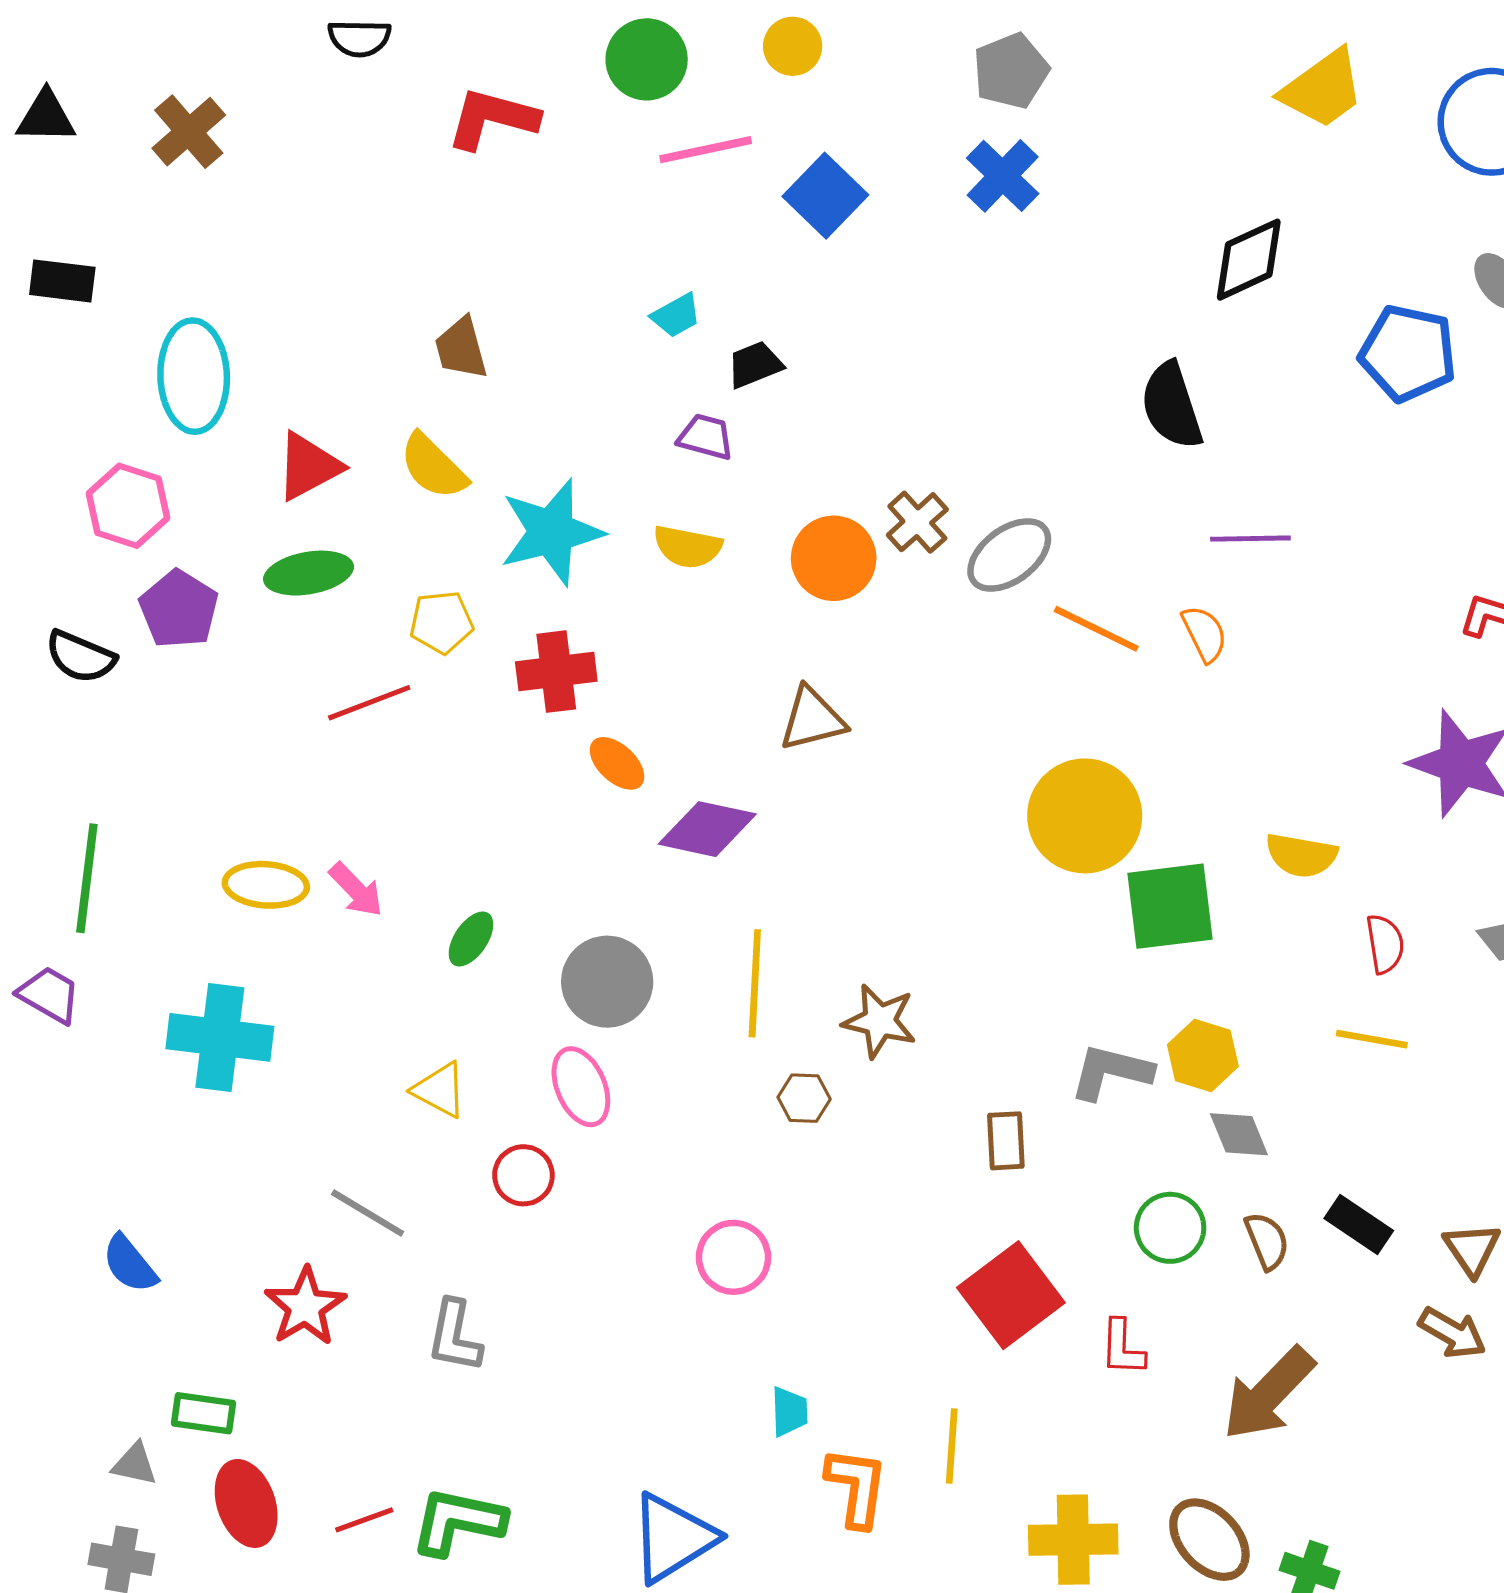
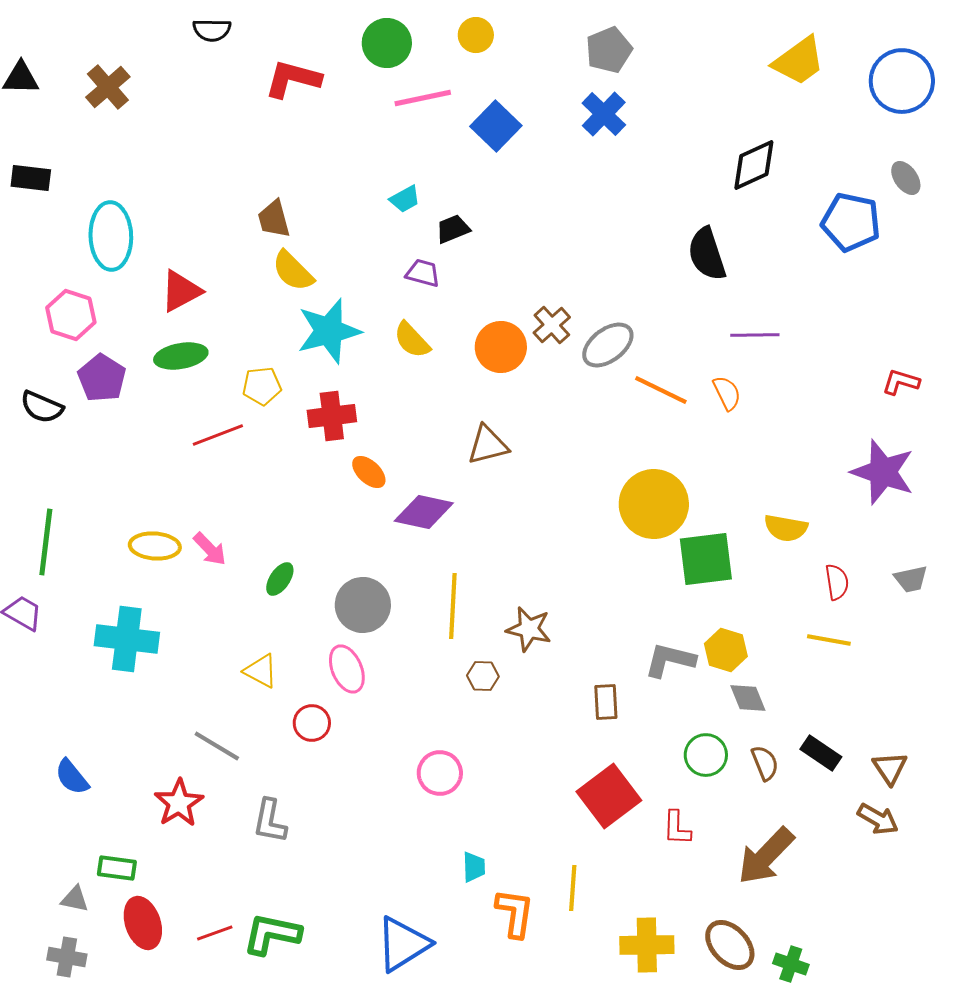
yellow semicircle: (433, 466) -> (293, 271), moved
yellow semicircle: (688, 547) -> (412, 340), turned 36

